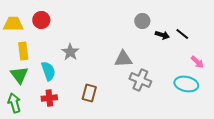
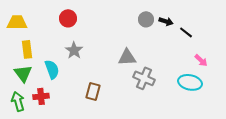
red circle: (41, 20) -> (68, 18), moved
black arrow: (162, 35) -> (166, 21), moved
red cross: (49, 98) -> (41, 96), moved

